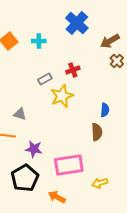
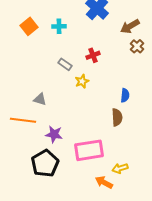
gray rectangle: (45, 79) -> (65, 64), turned 64
yellow star: (62, 96) -> (82, 81), size x0.6
orange arrow: (57, 197) -> (104, 182), moved

